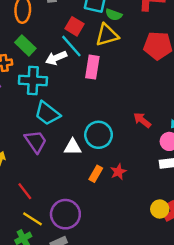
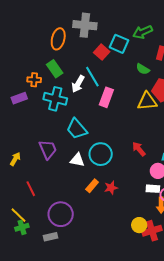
green semicircle: (114, 15) -> (143, 69), moved
red square: (74, 26) -> (102, 52), moved
yellow triangle: (107, 35) -> (147, 101), moved
white arrow: (56, 58) -> (78, 84), turned -48
cyan trapezoid: (47, 113) -> (77, 129), moved
yellow line: (32, 219) -> (19, 215), moved

